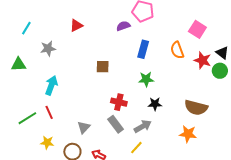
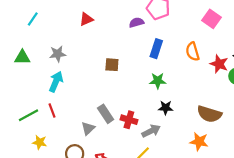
pink square: (197, 29) -> (211, 19), moved
gray star: (48, 48) -> (58, 54), moved
red cross: (119, 102) -> (129, 120), moved
gray rectangle: (116, 124) -> (106, 114), moved
yellow star: (47, 143) -> (40, 142), moved

